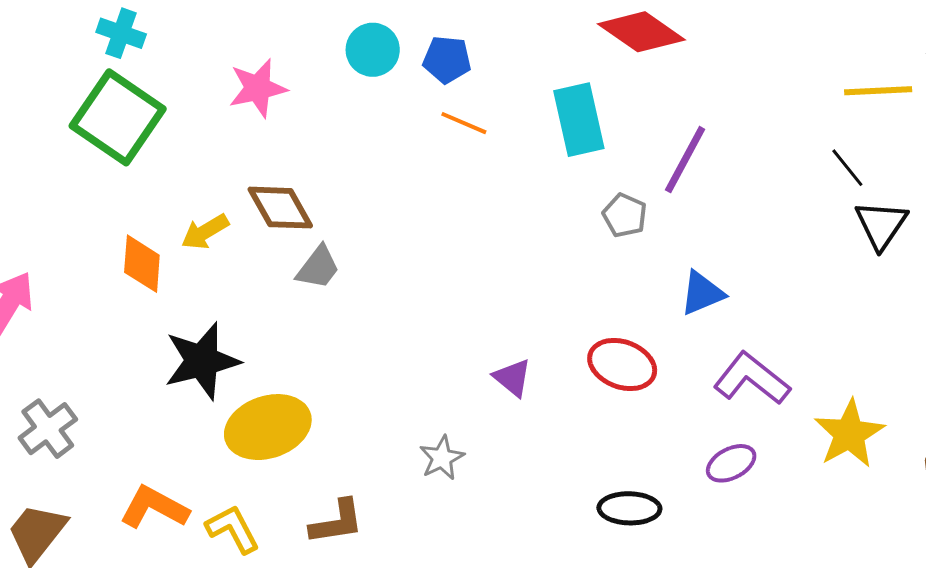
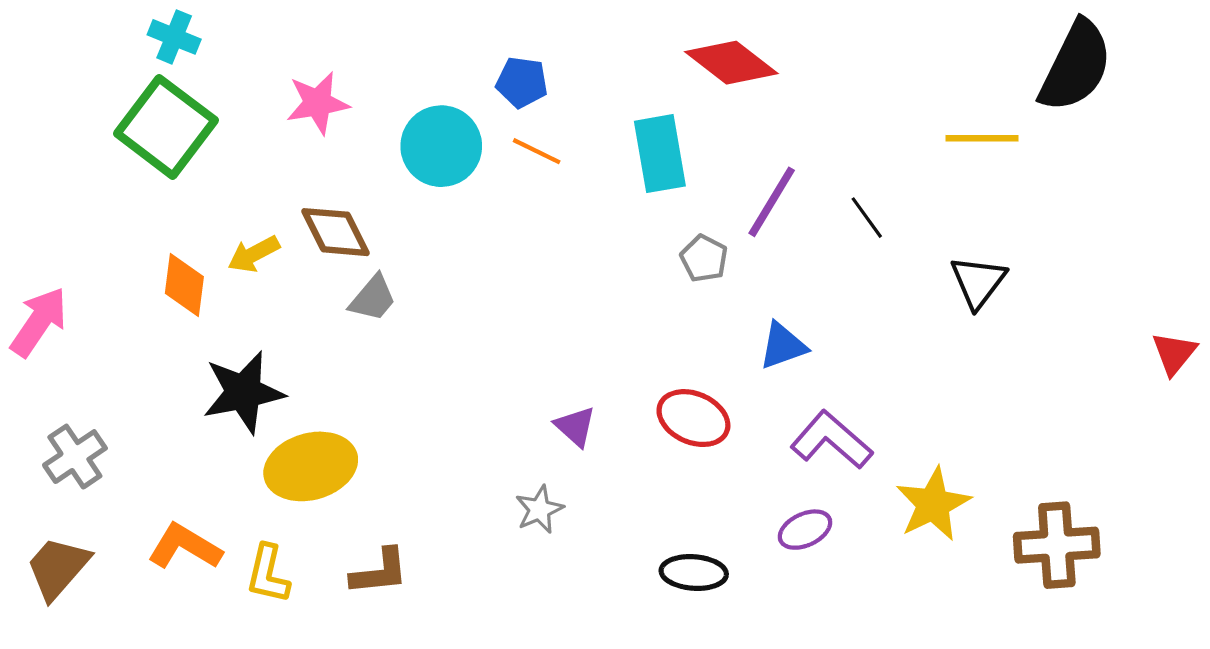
cyan circle: (373, 50) -> (441, 146), moved, size x1.4
black line: (847, 168) -> (867, 218), moved
gray star: (442, 458) -> (539, 509), moved
yellow L-shape: (233, 529) -> (268, 574), turned -142

